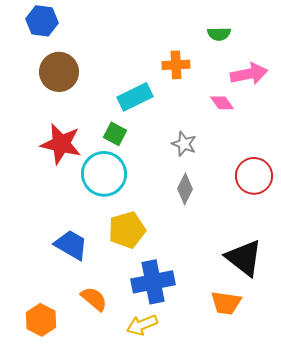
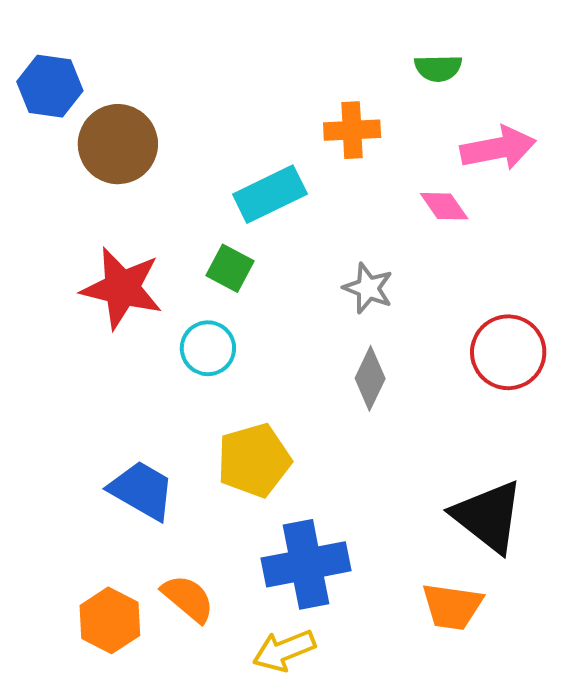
blue hexagon: (42, 21) -> (50, 86), moved
cyan circle: (104, 174) -> (208, 348), size x0.6
orange hexagon: (41, 320) -> (110, 620), moved

